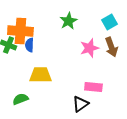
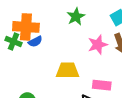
blue semicircle: (29, 45) -> (35, 42), turned -120
yellow trapezoid: (40, 75) -> (68, 71), moved

